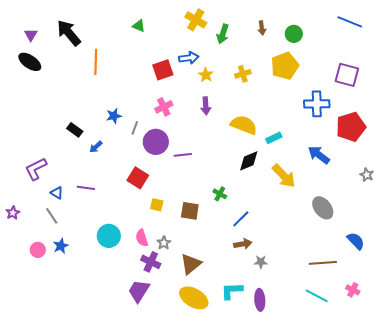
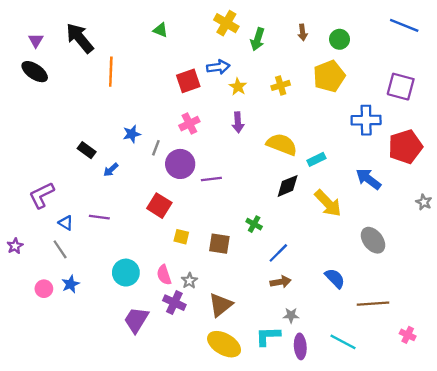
blue semicircle: (356, 241) -> (335, 278), moved
gray star: (261, 262) -> (291, 315), moved
purple trapezoid: (139, 291) -> (136, 320), moved
cyan line: (317, 296) -> (343, 342), moved

